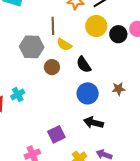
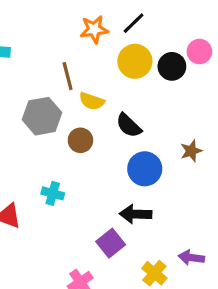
cyan cross: (18, 94) -> (53, 193), moved, turned -32
black arrow: (93, 123) -> (136, 214), moved

